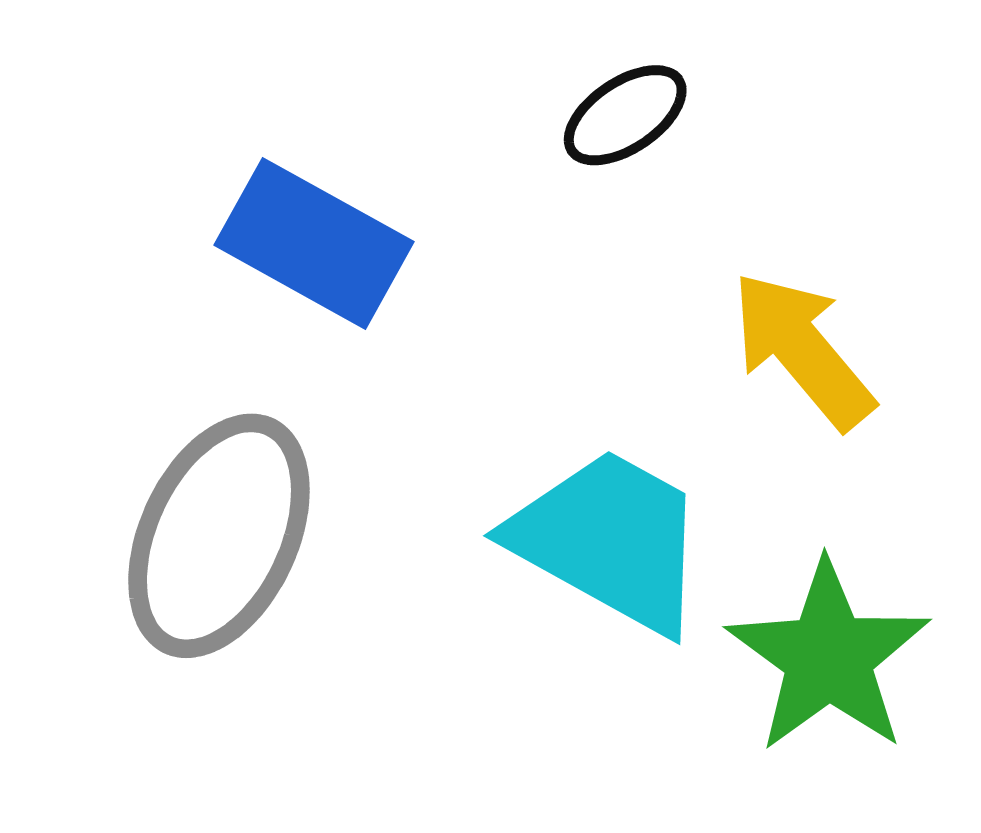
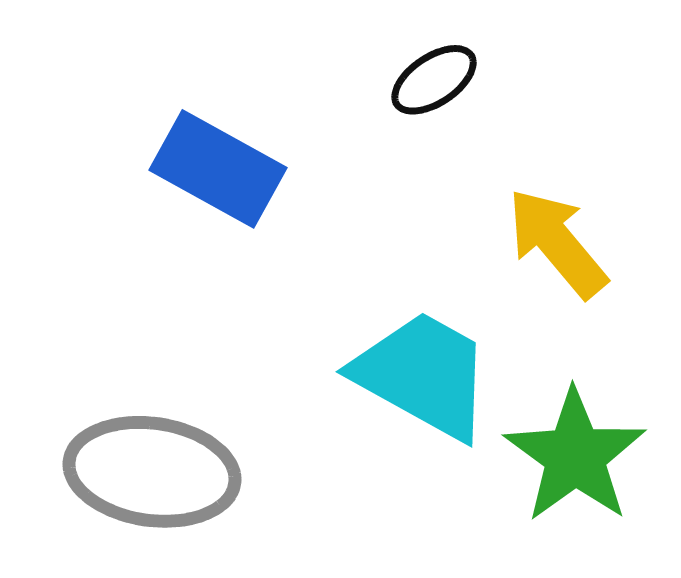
gray ellipse: (219, 536) -> (152, 472), moved, turned 73

